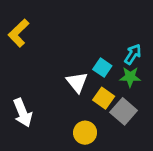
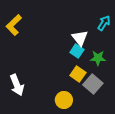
cyan arrow: (133, 54) -> (104, 23), moved
white triangle: (77, 82) -> (80, 38), moved

